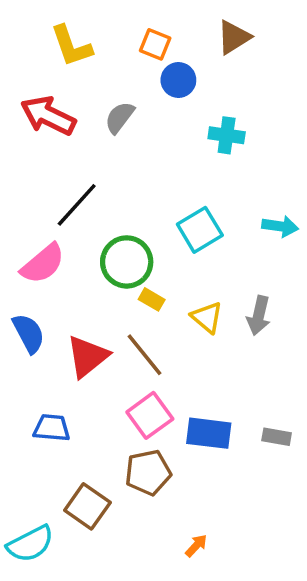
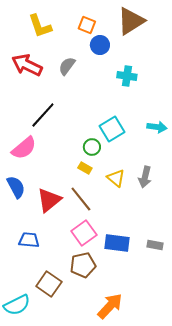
brown triangle: (234, 37) -> (131, 21), size x1.4
green circle: (127, 262) -> (92, 147), moved, size x0.6
orange arrow: (196, 546) -> (110, 306), size x2.0

